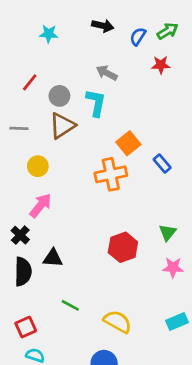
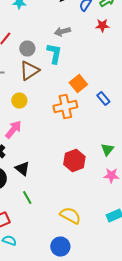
gray arrow: (107, 73) -> (62, 32), turned -42
yellow circle: (38, 166) -> (19, 100), moved
black triangle: (53, 258) -> (22, 168), turned 35
green line: (70, 305) -> (27, 198), moved, turned 32

